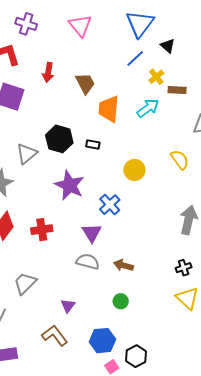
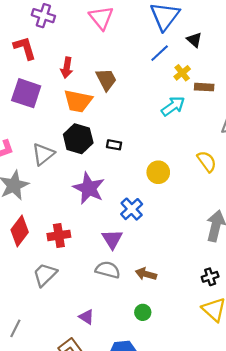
orange trapezoid: (109, 109) -> (78, 101), moved, turned -84
gray trapezoid: (25, 283) -> (45, 275), moved
purple triangle: (68, 306) -> (86, 317), turned -35

